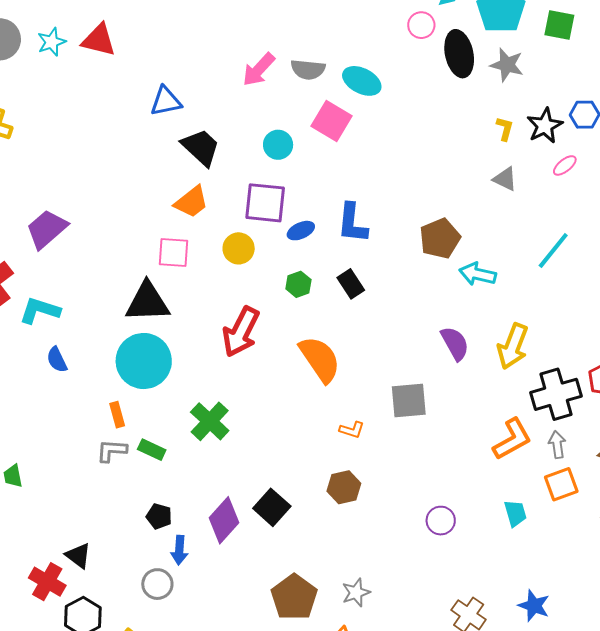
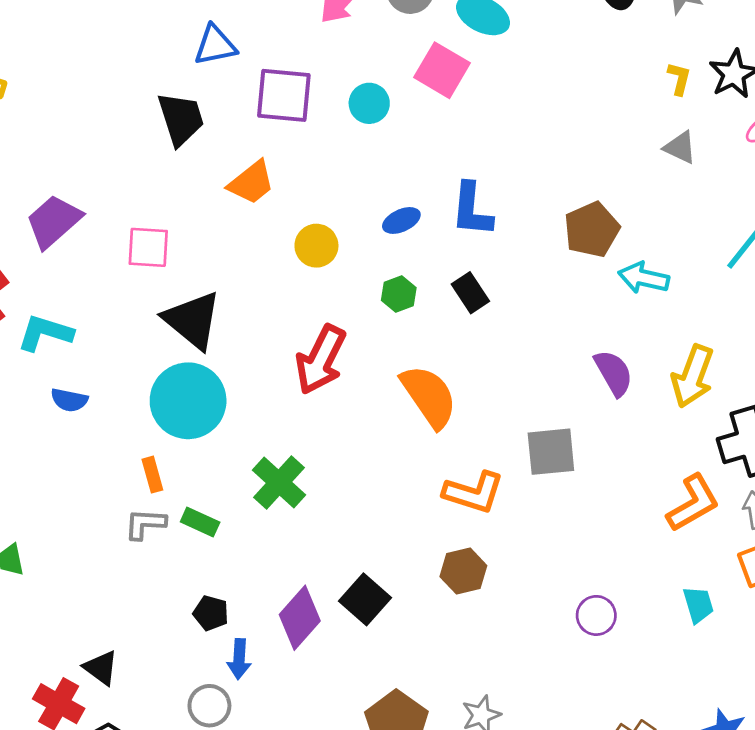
black trapezoid: (201, 147) -> (181, 119), moved, turned 30
purple square: (265, 203) -> (284, 95), moved
pink square: (174, 252) -> (148, 247), moved
black triangle: (147, 302) -> (192, 320), turned 42
blue semicircle: (57, 360) -> (69, 400), turned -52
orange L-shape: (352, 430) -> (474, 492), size x1.8

